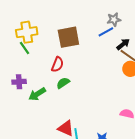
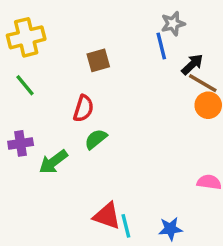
yellow cross: (27, 32) -> (26, 37), moved
blue line: (106, 32) -> (161, 46), turned -70
brown square: (68, 37) -> (98, 60), size x0.6

